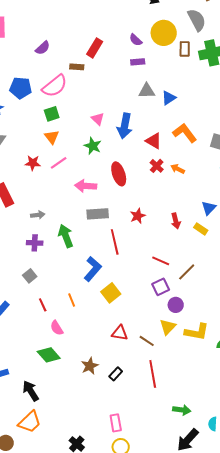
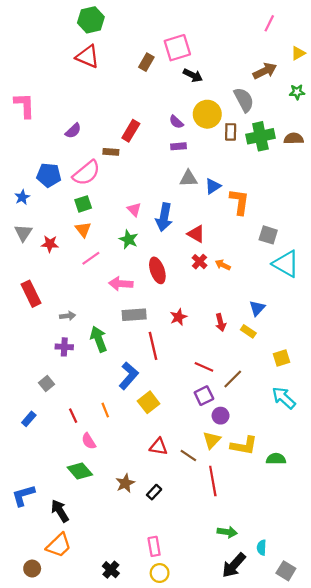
orange L-shape: (185, 133) -> (239, 202), moved, turned 45
red star: (33, 163) -> (50, 244), moved
gray square: (30, 276) -> (47, 383), moved
red line: (153, 374) -> (213, 481), moved

